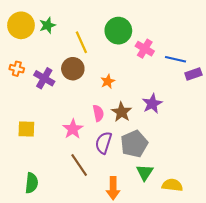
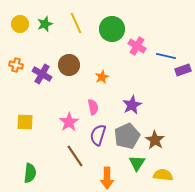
yellow circle: (21, 25) -> (20, 24), size x0.7
yellow line: (81, 42) -> (76, 23), moved
purple star: (152, 104) -> (132, 105), moved
brown star: (122, 112) -> (155, 140), moved

